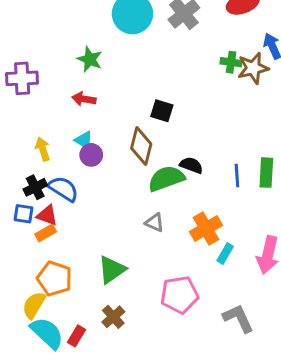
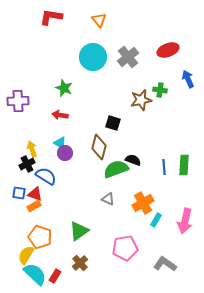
brown star: (253, 68) -> (141, 100), moved
black cross: (35, 187) -> (27, 164), moved
gray L-shape: (238, 318) -> (165, 264), turned -30

